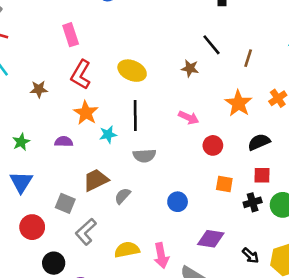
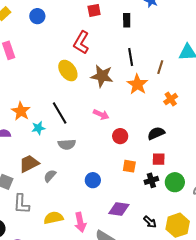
black line: (211, 45) -> (131, 57), moved, turned 30
brown line: (248, 58) -> (160, 67), moved
brown star: (190, 68) -> (102, 76), size x1.6
yellow ellipse: (132, 71) -> (68, 71), moved, turned 30
red L-shape: (81, 75) -> (81, 42), moved
orange star: (238, 103) -> (137, 84), moved
black line: (135, 115) -> (60, 113), turned -30
gray L-shape: (86, 232) -> (21, 204), turned -45

